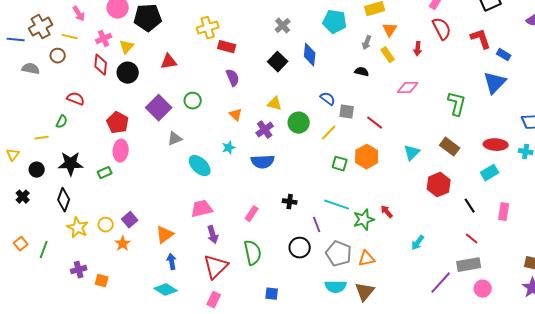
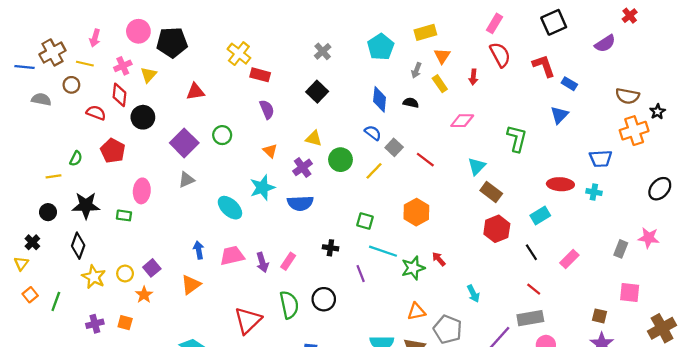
pink arrow: (79, 14) -> (95, 38), turned 49
cyan pentagon: (335, 22) -> (381, 47), turned 30
yellow cross: (208, 28) -> (239, 54), turned -35
blue diamond: (310, 55) -> (380, 99), moved
black circle: (128, 73) -> (143, 117), moved
blue triangle: (495, 83) -> (559, 115), size x0.7
red semicircle: (76, 99) -> (96, 113), moved
gray square: (347, 112) -> (394, 147), turned 35
red pentagon: (118, 123) -> (113, 151), moved
gray triangle: (175, 139) -> (186, 180), moved
brown rectangle: (450, 147) -> (491, 192), moved
cyan star: (229, 148) -> (262, 188), size x1.6
cyan triangle: (412, 153) -> (477, 166), moved
yellow triangle: (13, 155) -> (21, 263), moved
orange hexagon: (367, 157) -> (416, 212), moved
green square: (340, 164) -> (365, 221), moved
green rectangle: (105, 173) -> (124, 215), turned 32
cyan rectangle: (490, 173) -> (540, 215), moved
pink rectangle: (504, 212) -> (569, 259), turned 36
purple arrow: (213, 235) -> (262, 262), moved
cyan arrow: (418, 243) -> (473, 294), turned -63
black circle: (300, 248) -> (324, 299), moved
gray pentagon: (339, 254) -> (448, 329), moved
blue arrow: (172, 262) -> (199, 250), moved
orange square: (102, 281) -> (125, 323), moved

